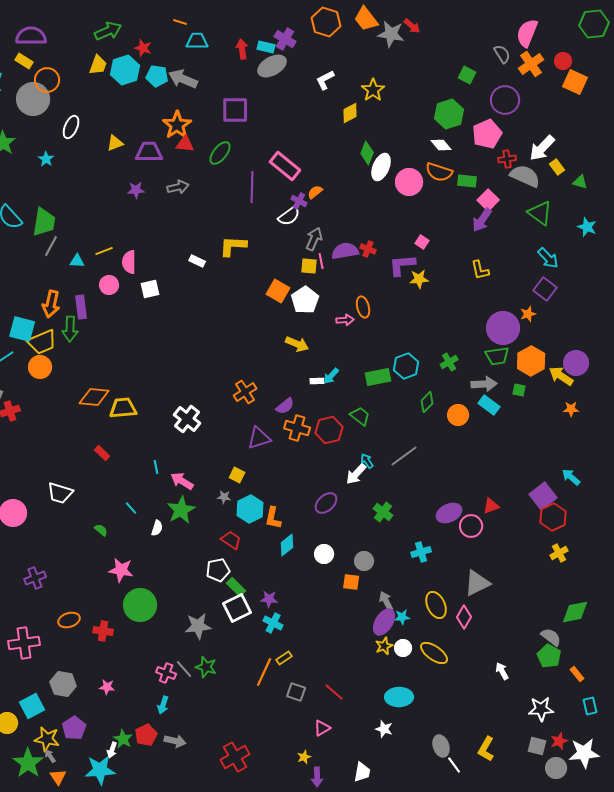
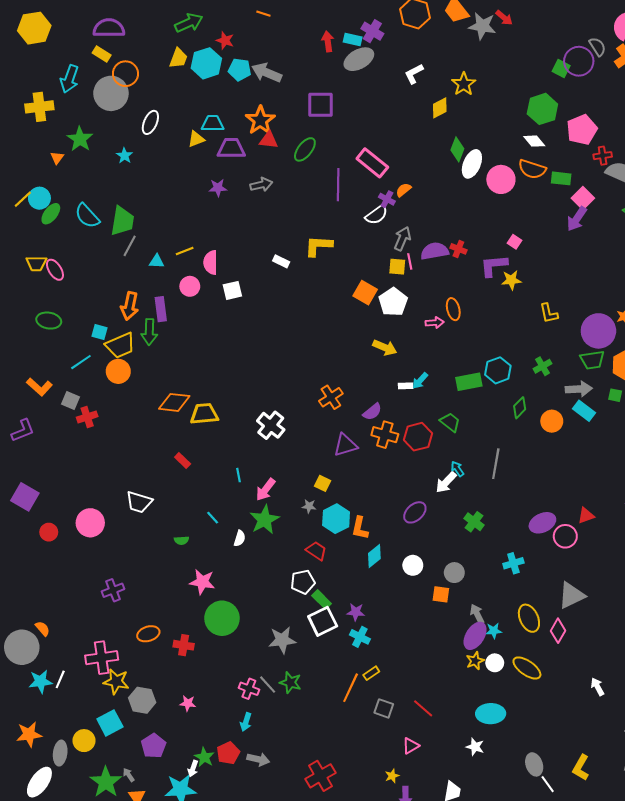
cyan trapezoid: (197, 41) -> (213, 123), moved
purple circle: (505, 100) -> (579, 61), moved
yellow L-shape: (480, 270) -> (549, 313), moved
cyan square: (22, 329) -> (100, 332), size x0.6
gray line: (404, 456) -> (496, 464), turned -44
pink arrow: (182, 481) -> (266, 490), turned -85
green semicircle: (101, 530) -> (182, 540), turned 136
yellow star: (47, 739) -> (116, 681), moved

